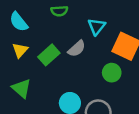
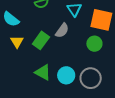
green triangle: (21, 88) -> (43, 72), moved

